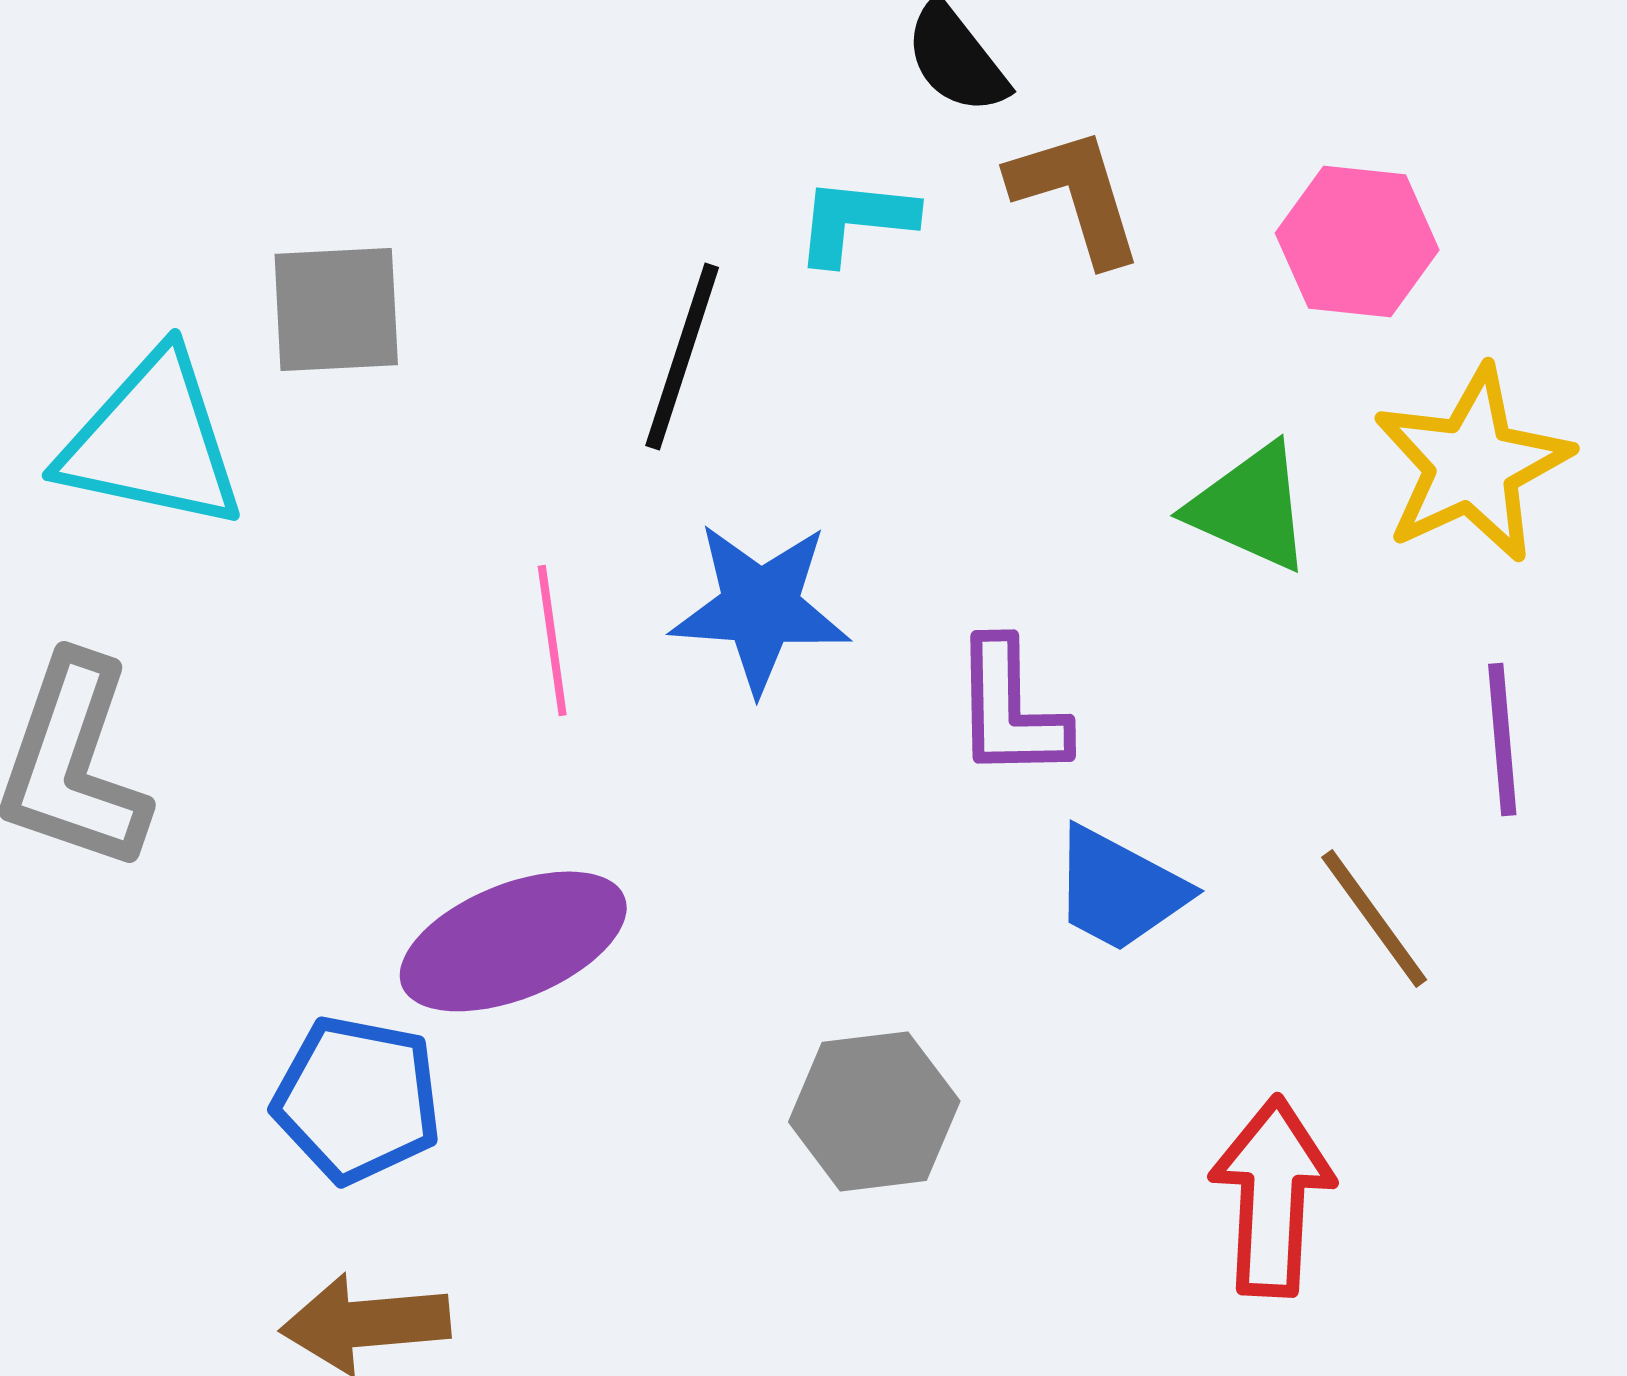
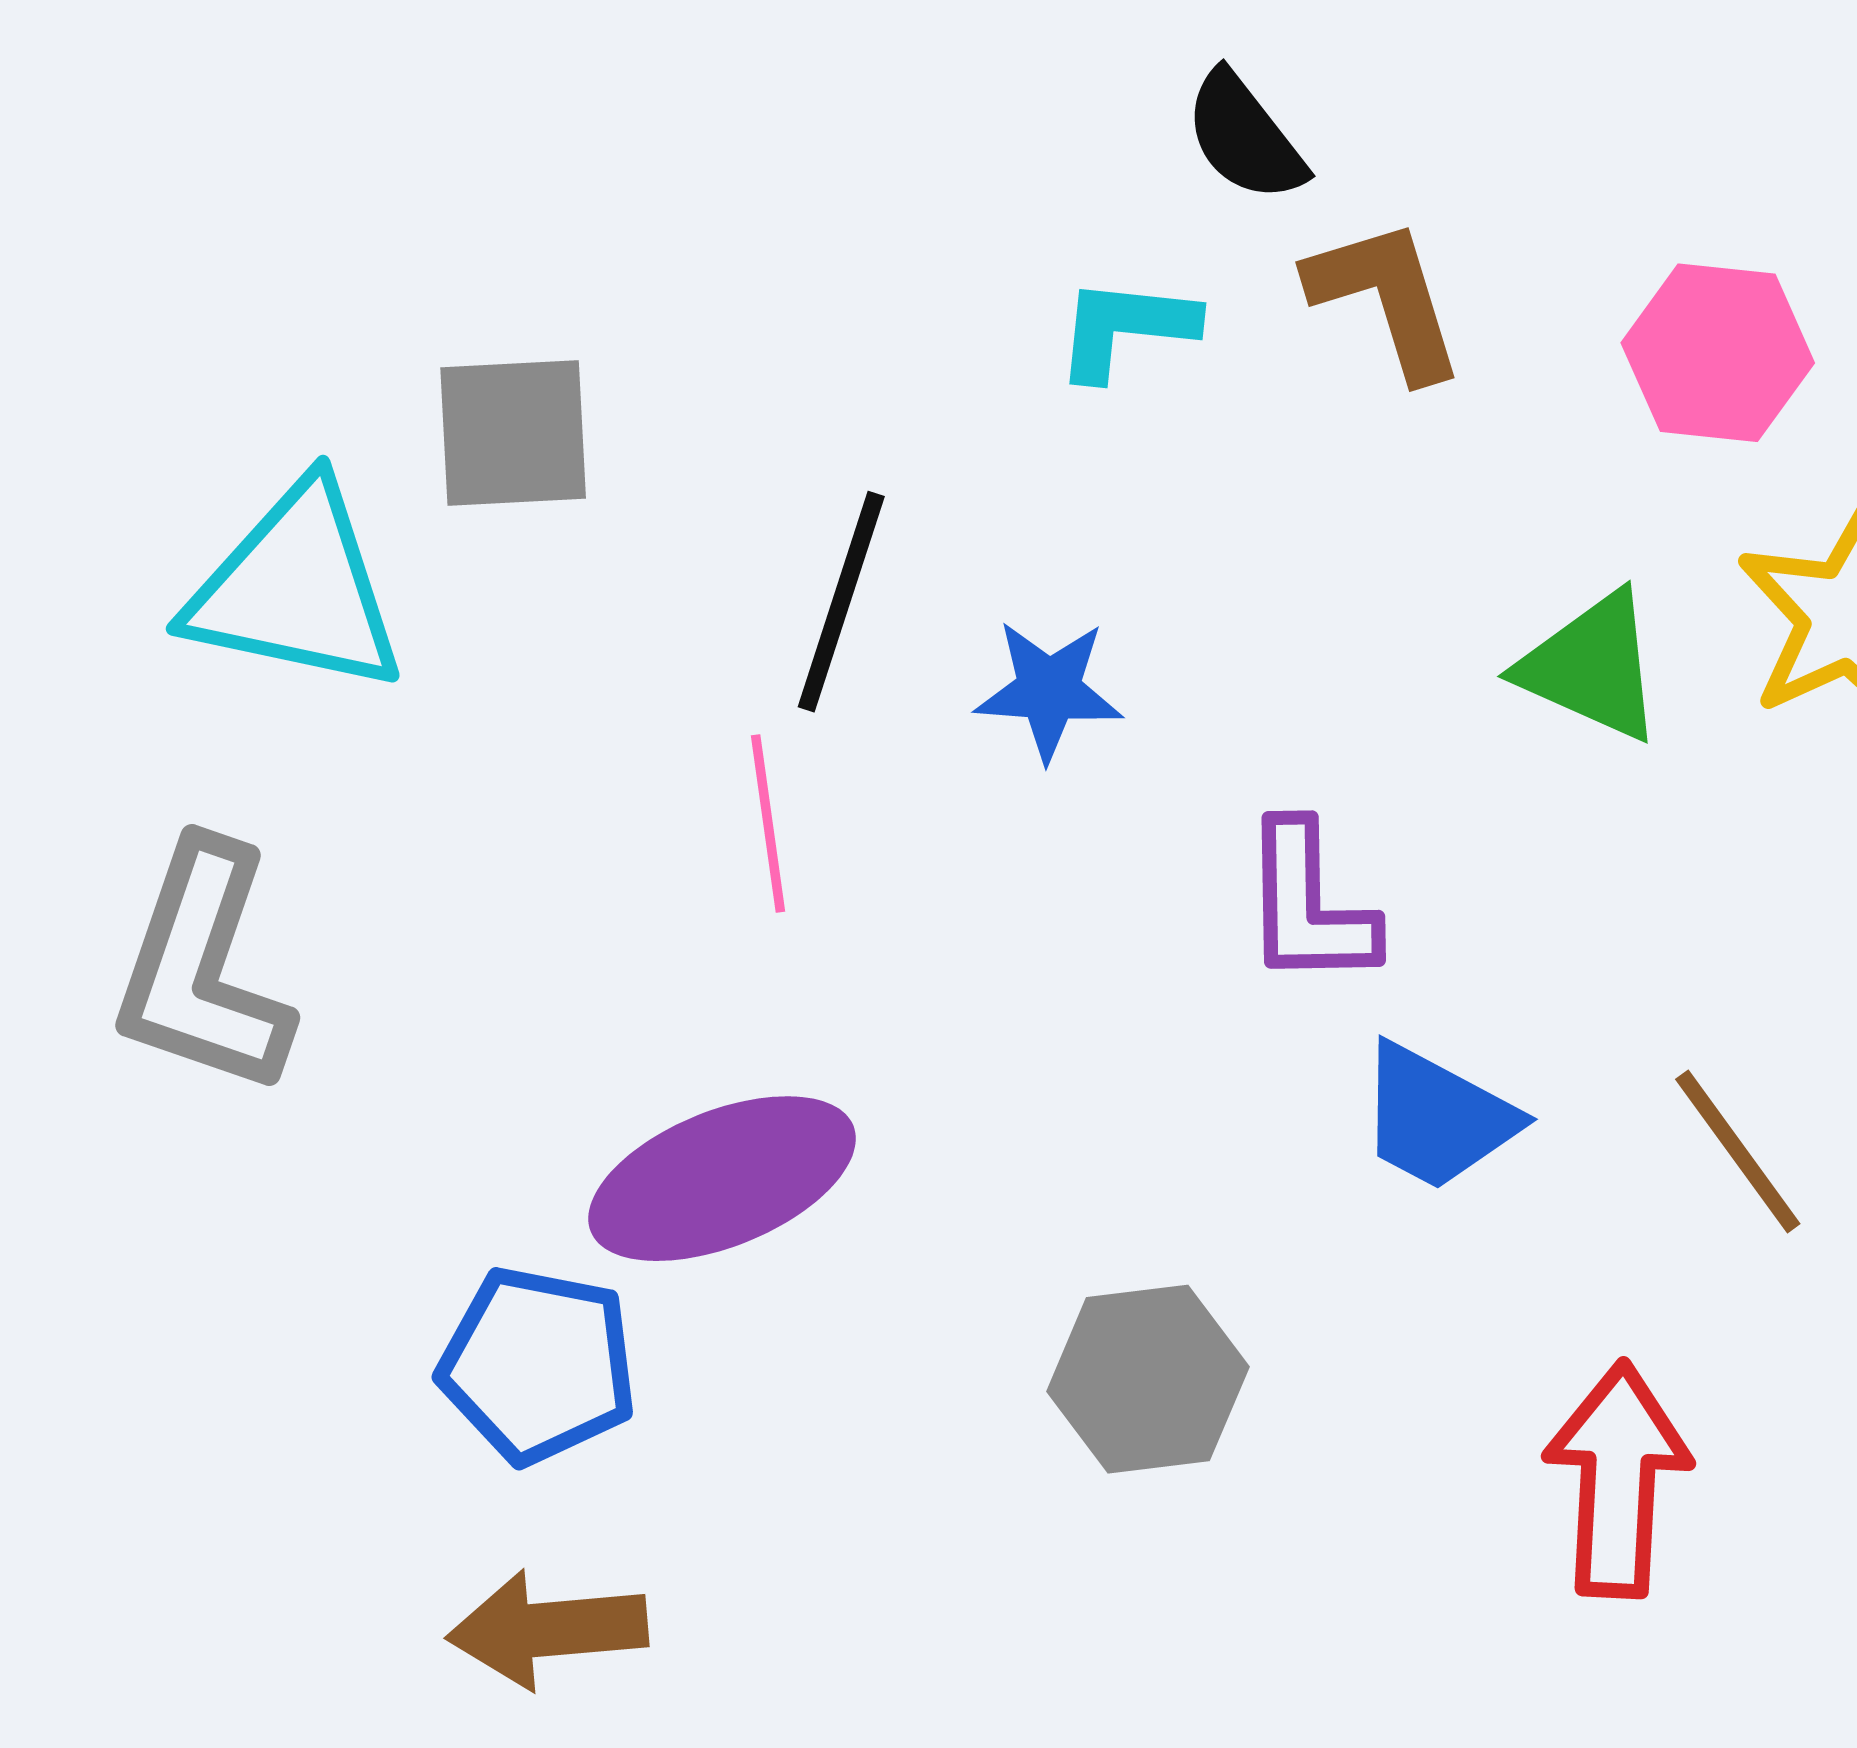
black line: (682, 356) -> (841, 602), moved
blue star: (760, 607) -> (1049, 690), moved, size x0.7

